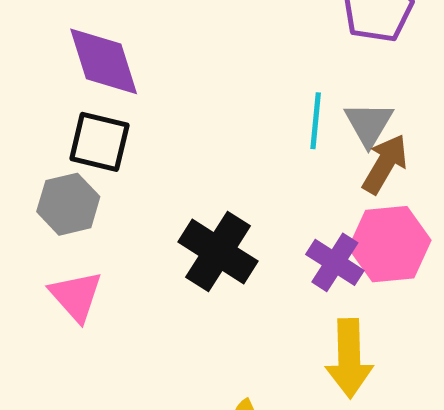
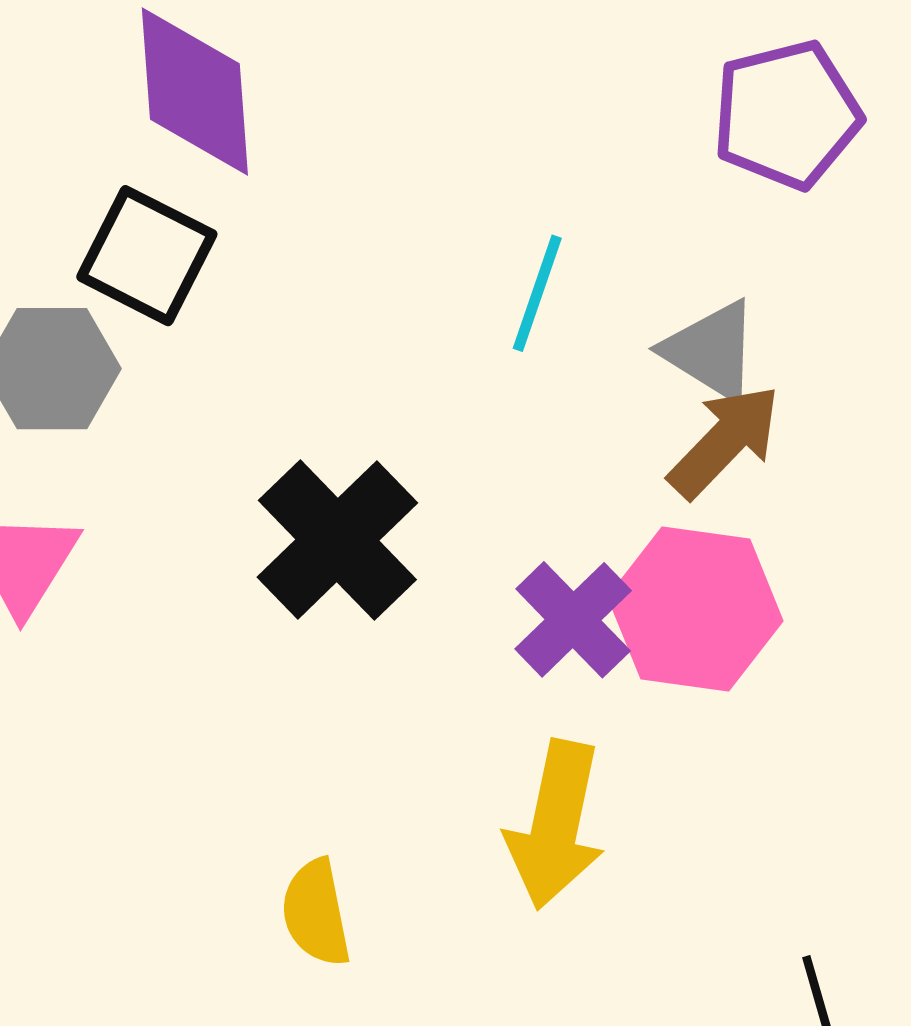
cyan line: (316, 121) -> (537, 293), moved
gray triangle: (369, 124) -> (711, 351), turned -42

